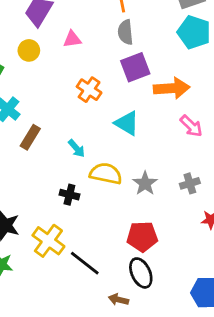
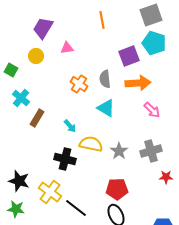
gray semicircle: (125, 32) -> (105, 79), moved
purple square: (135, 67) -> (129, 56), moved
gray cross: (190, 183) -> (151, 151), size x1.5
black cross: (69, 195) -> (65, 159), size x1.5

